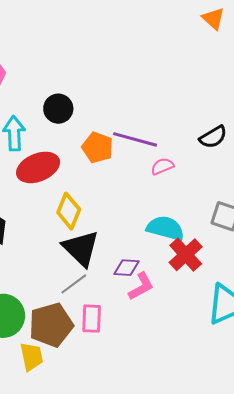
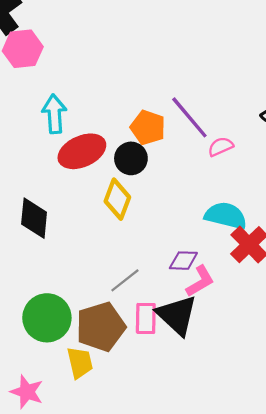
black circle: (58, 109) -> (131, 158), moved
purple line: (135, 139) -> (189, 117), turned 36
black triangle: (81, 248) -> (177, 315), moved

